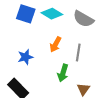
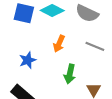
gray line: (78, 53) -> (95, 46), moved, turned -72

